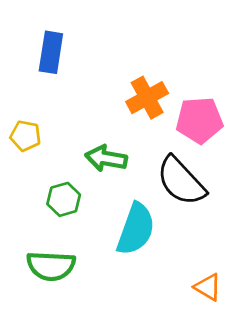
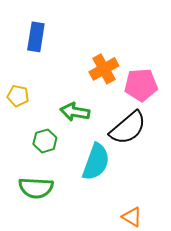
black semicircle: (181, 181) -> (128, 128), turned -87
orange triangle: (208, 287) -> (132, 217), moved

